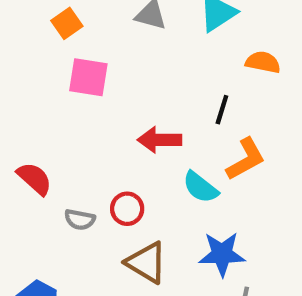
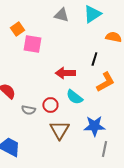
orange square: (67, 23) -> (17, 29), moved
cyan semicircle: (200, 187) -> (74, 97), moved
brown triangle: (147, 263) -> (59, 130), turned 30

